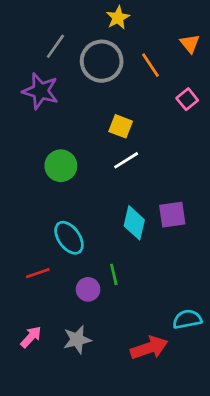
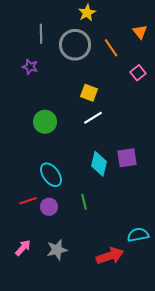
gray line: (55, 46) -> (41, 34), turned -36
purple star: (40, 91) -> (30, 67), size x0.6
purple circle: (88, 289) -> (49, 207), moved

